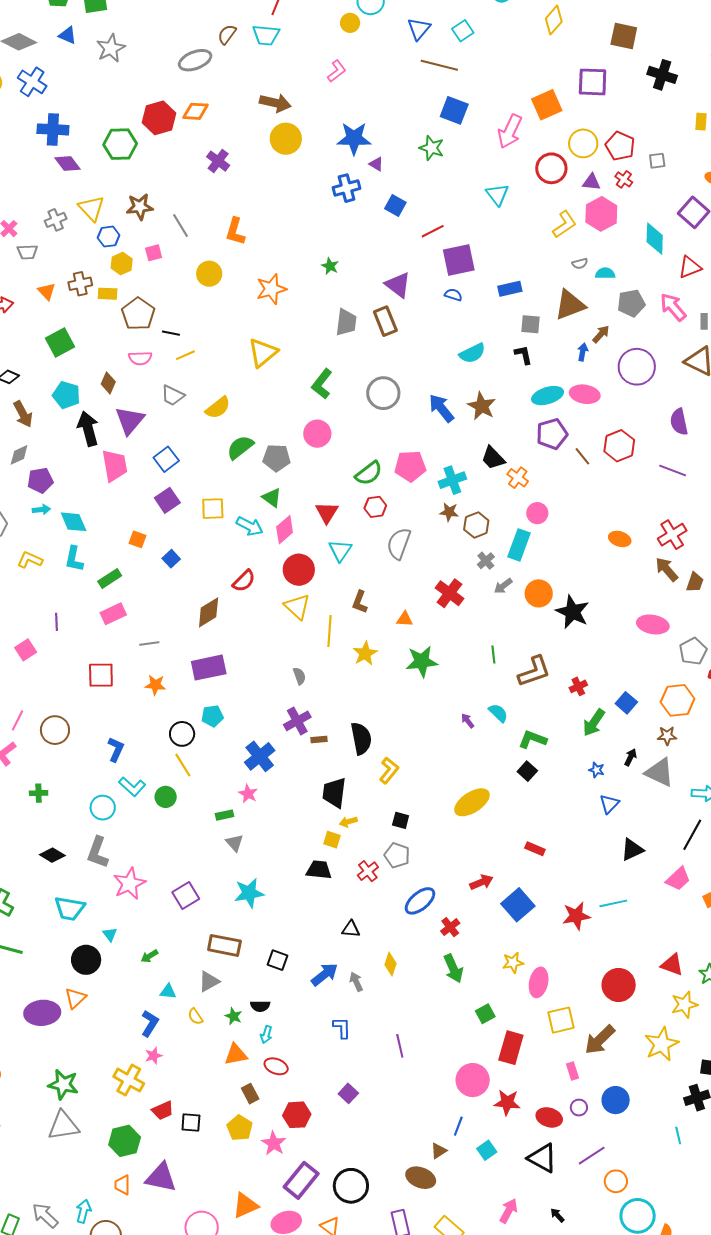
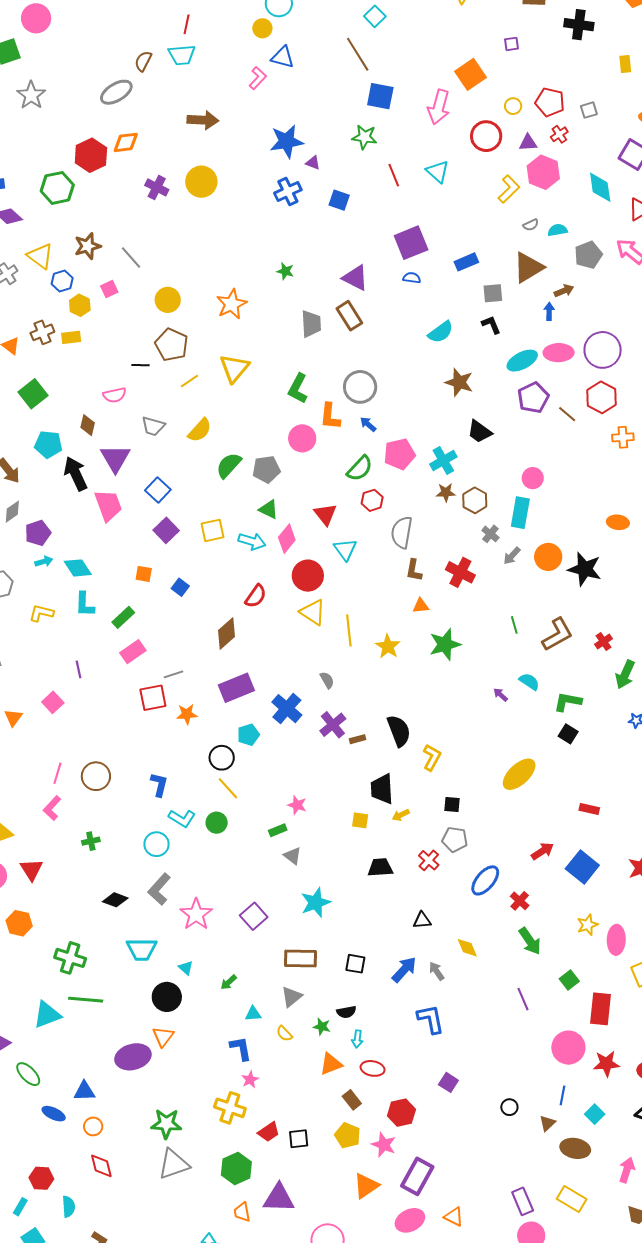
blue triangle: (419, 29) -> (283, 57), moved, turned -45
brown line: (439, 65) -> (358, 54), turned 54
purple square: (593, 82) -> (511, 44), size x0.5
yellow circle: (286, 139) -> (201, 182), moved
yellow circle: (583, 143) -> (513, 106), size x0.6
red cross: (624, 179) -> (559, 134), turned 30
orange L-shape: (235, 231) -> (330, 416), moved
red line: (433, 231) -> (394, 175), moved, turned -75
brown pentagon: (138, 314) -> (172, 345), moved
brown arrow: (601, 334) -> (564, 291), turned 36
yellow line: (185, 355) -> (189, 381), moved
purple circle: (637, 367) -> (603, 350), moved
blue arrow: (441, 408) -> (368, 424), moved, size x0.6
orange cross: (518, 478) -> (623, 437), moved, turned -30
orange ellipse: (620, 539) -> (618, 522), moved
brown L-shape: (360, 602) -> (414, 570), moved
red square: (101, 675) -> (153, 698), moved
blue cross: (260, 756) -> (287, 709), moved
yellow square: (332, 840) -> (360, 820), moved
gray L-shape: (98, 852) -> (159, 889), turned 32
yellow diamond: (390, 964) -> (467, 948), turned -30
blue L-shape: (150, 1023) -> (241, 1048), turned -32
blue L-shape: (342, 1028) -> (431, 1019), size x1.4
purple line: (400, 1046) -> (523, 999), moved
brown ellipse: (421, 1178) -> (575, 1148), moved
black circle: (351, 1186) -> (509, 1107), moved, size x0.5
orange triangle: (245, 1205) -> (366, 1186), moved

